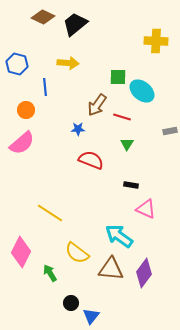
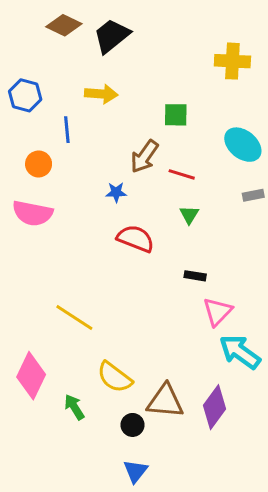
cyan ellipse: (142, 91) -> (243, 145), moved
pink semicircle: (22, 143) -> (33, 213), turned 52
pink triangle: (146, 209) -> (218, 312), turned 50
cyan arrow: (119, 236) -> (240, 352), moved
black circle: (71, 303) -> (133, 425), moved

